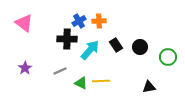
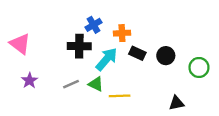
orange cross: (99, 21) -> (122, 33), moved
pink triangle: (24, 23) -> (20, 44), moved
black rectangle: (116, 45) -> (137, 53), turned -32
green triangle: (81, 83) -> (96, 84), moved

